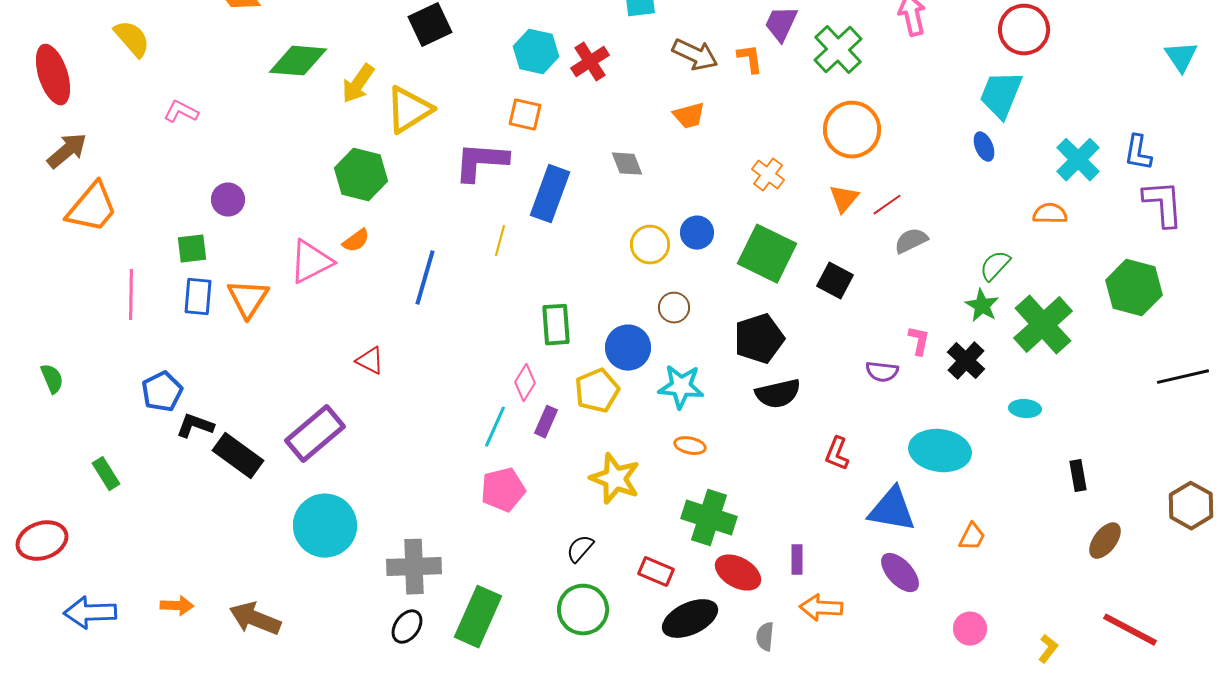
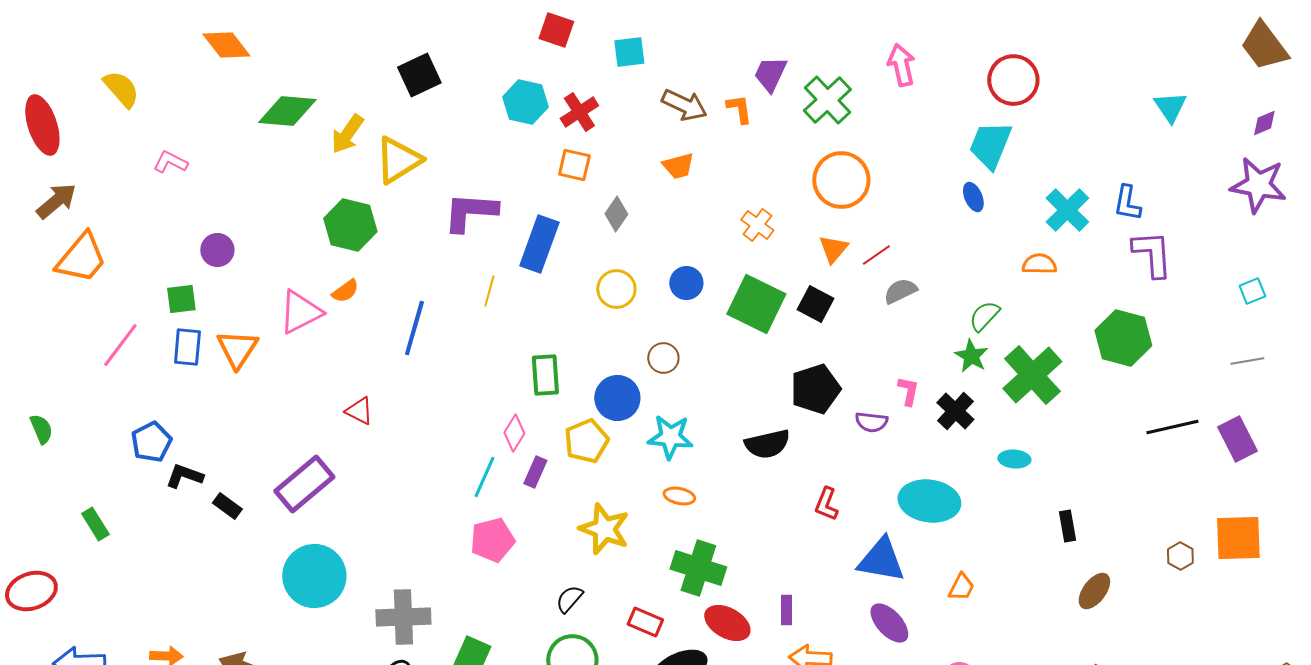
orange square: (525, 115) -> (574, 165), moved
gray diamond: (627, 164) -> (616, 214), turned 56
yellow circle: (650, 245) -> (616, 289), moved
black square: (835, 281) -> (815, 304), moved
pink line: (131, 295) -> (120, 345), turned 36
black pentagon: (759, 339) -> (815, 389), moved
black rectangle: (238, 456) -> (227, 506), size x0.6
brown hexagon: (1191, 506) -> (1180, 556), size x0.6

